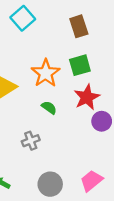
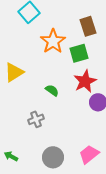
brown rectangle: (79, 26) -> (88, 26), moved
orange star: (46, 73) -> (53, 41), moved

